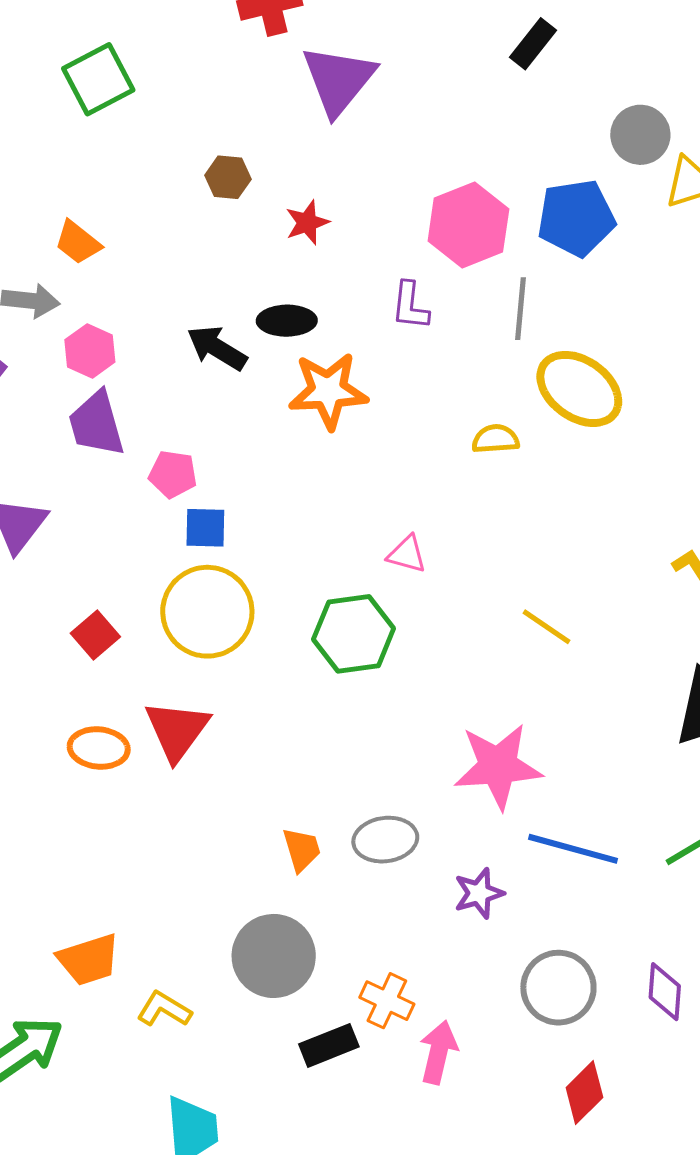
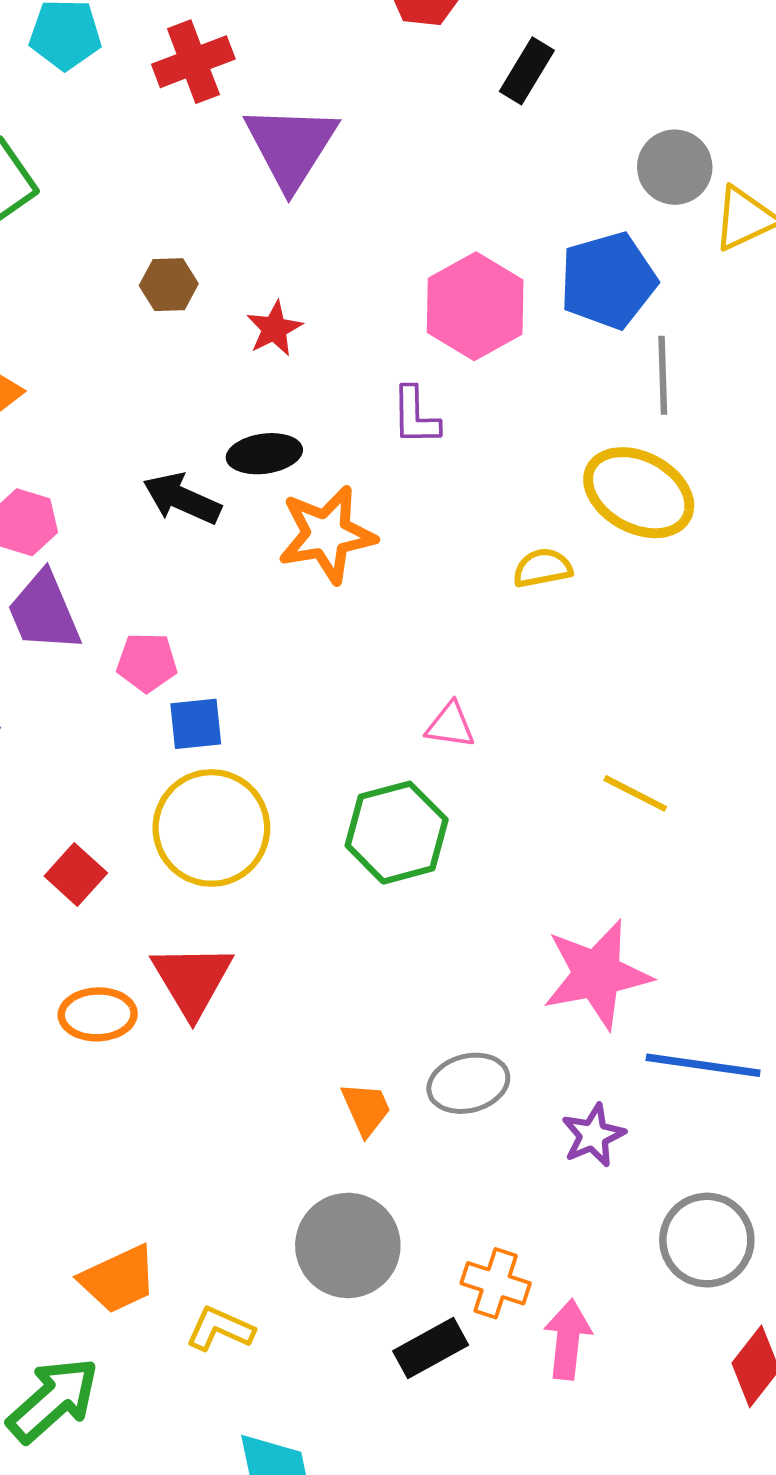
gray line: (520, 309) -> (663, 375), moved

